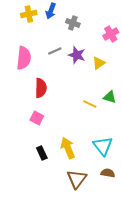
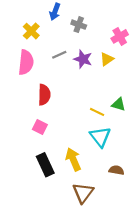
yellow cross: (29, 14) -> (31, 31), moved, turned -35
yellow triangle: (99, 63) -> (107, 59), moved
cyan triangle: (103, 146) -> (100, 137), moved
black rectangle: (42, 153) -> (45, 165), size x1.5
brown semicircle: (108, 173) -> (116, 170), moved

